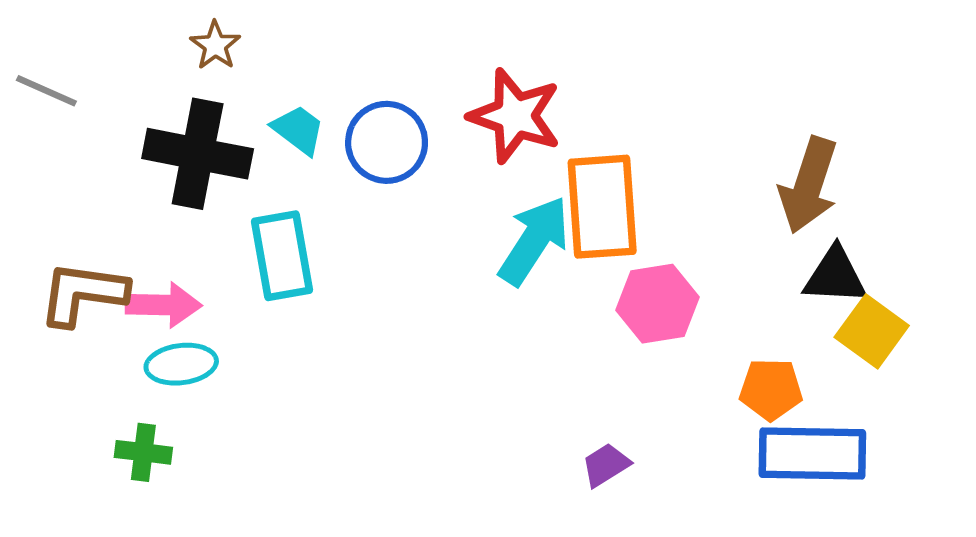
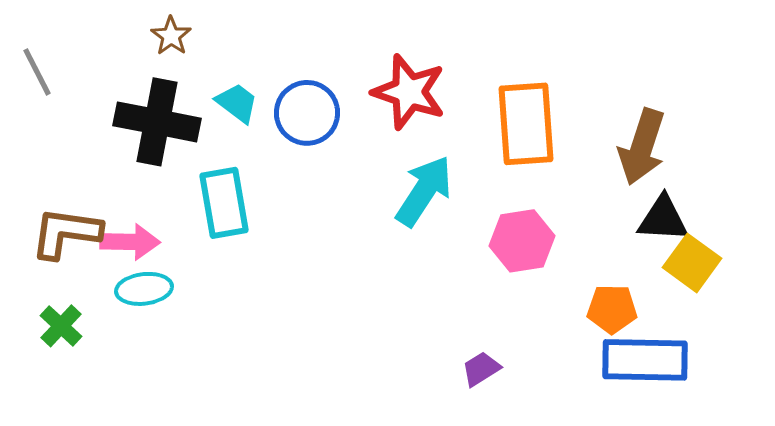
gray line: (46, 91) -> (37, 72), turned 39
orange rectangle: (602, 207) -> (526, 124), moved
green cross: (143, 452) -> (61, 326), moved, turned 36

